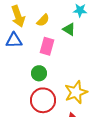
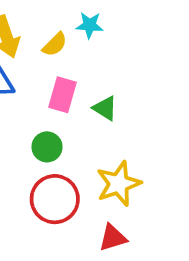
cyan star: (80, 10) -> (90, 25), moved
green triangle: (69, 29) -> (105, 108), moved

